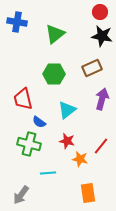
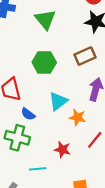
green triangle: (55, 34) -> (45, 19), turned -30
red star: (67, 141) -> (62, 150), moved
orange star: (80, 159) -> (77, 117), moved

